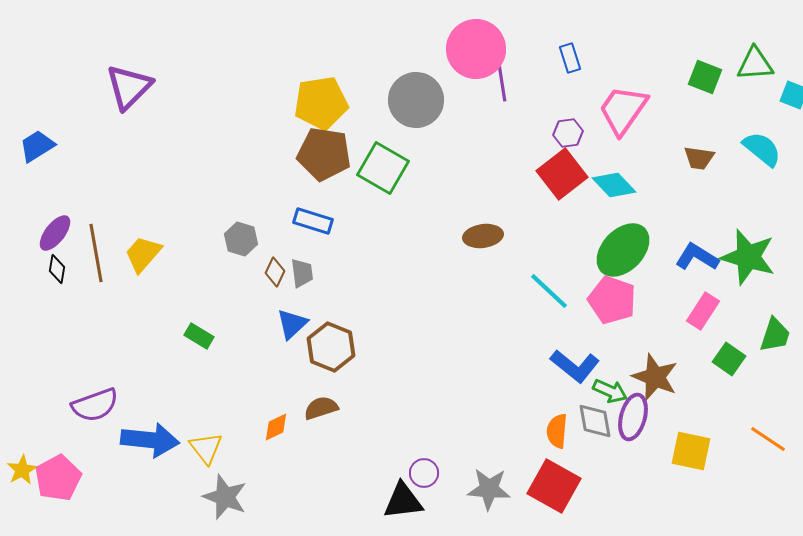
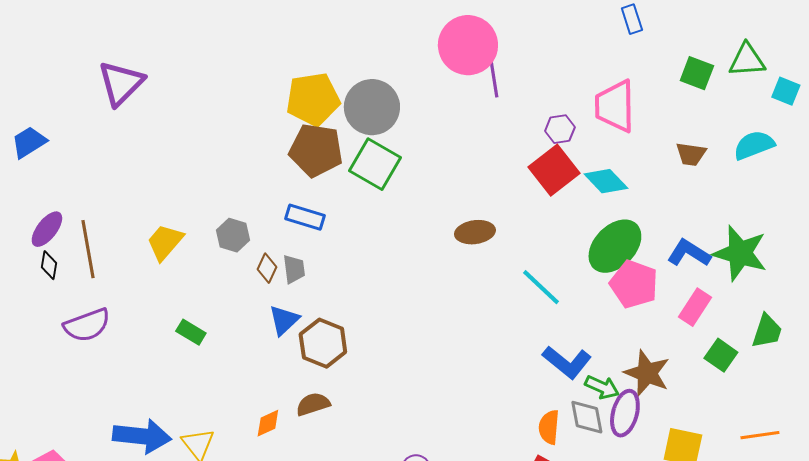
blue rectangle: (570, 58) -> (632, 19), moved
gray circle: (416, 100) -> (372, 107), moved
pink trapezoid: (623, 110) -> (615, 106), turned -36
cyan semicircle: (762, 149) -> (754, 145), turned -60
yellow trapezoid: (143, 254) -> (165, 242), moved
pink pentagon: (612, 300) -> (634, 284), moved
purple semicircle: (95, 405) -> (87, 325), moved
orange line: (768, 439) -> (760, 435), turned -42

